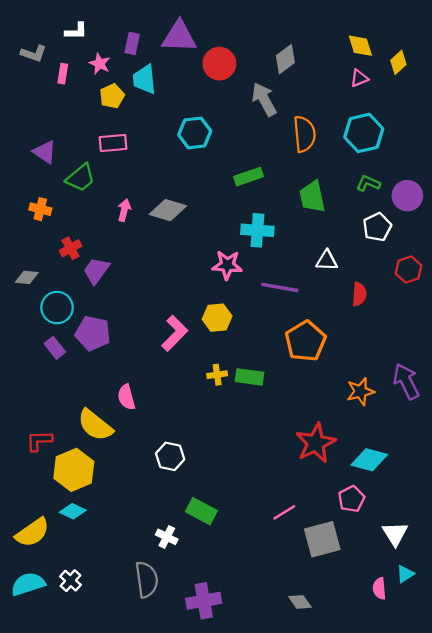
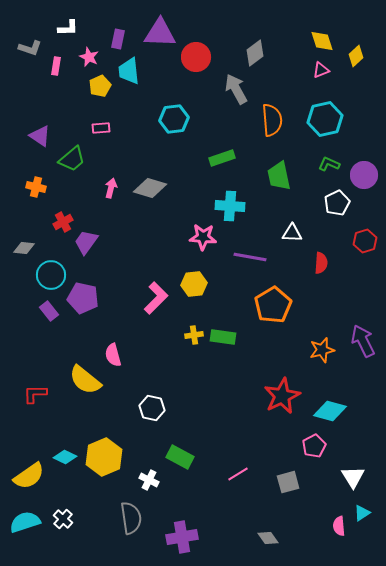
pink rectangle: (113, 143) -> (101, 128), size x0.7
yellow hexagon: (74, 470) -> (104, 457), moved
pink line: (284, 512) -> (238, 474), moved
gray square: (322, 539) -> (288, 482), size x0.7

